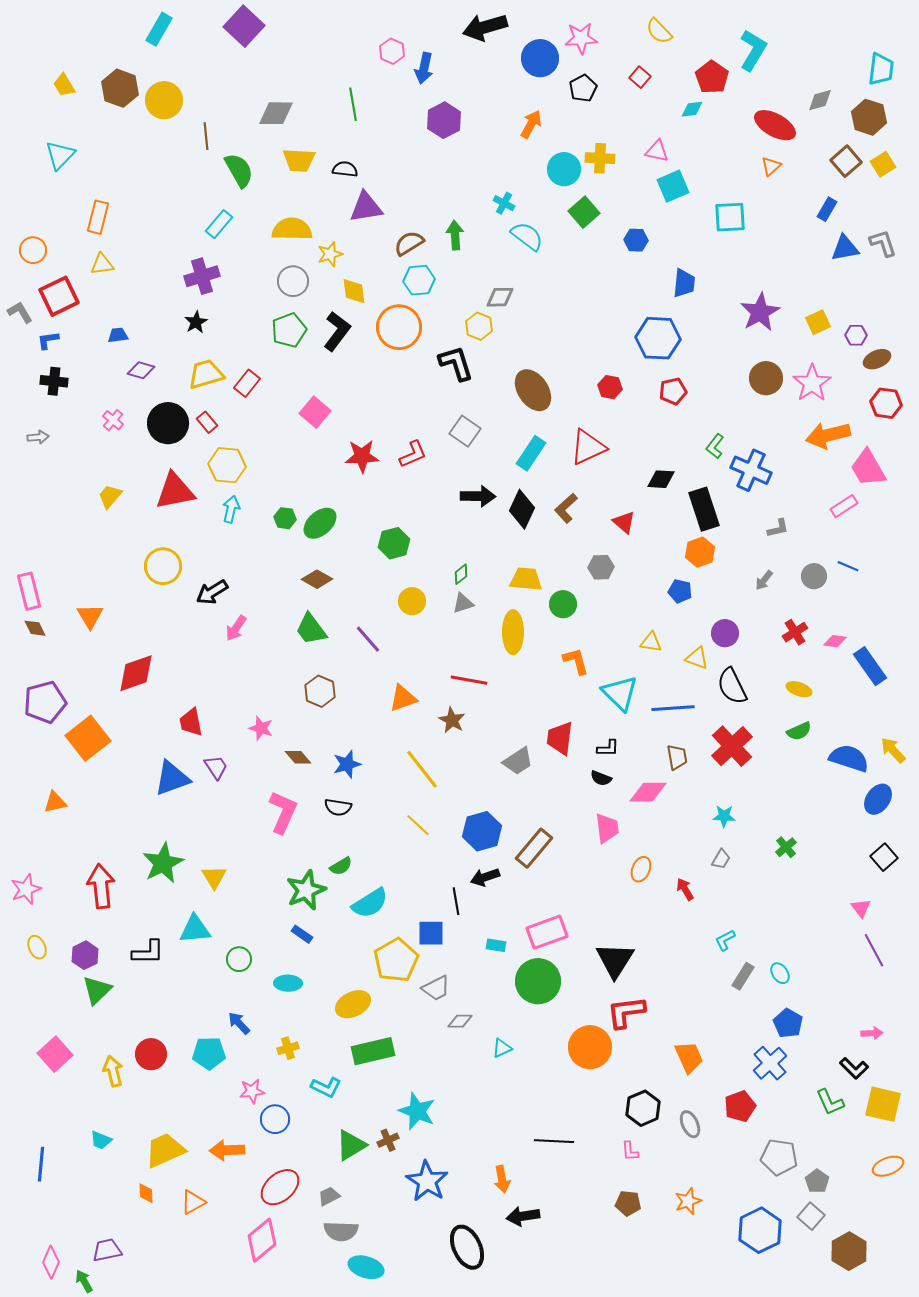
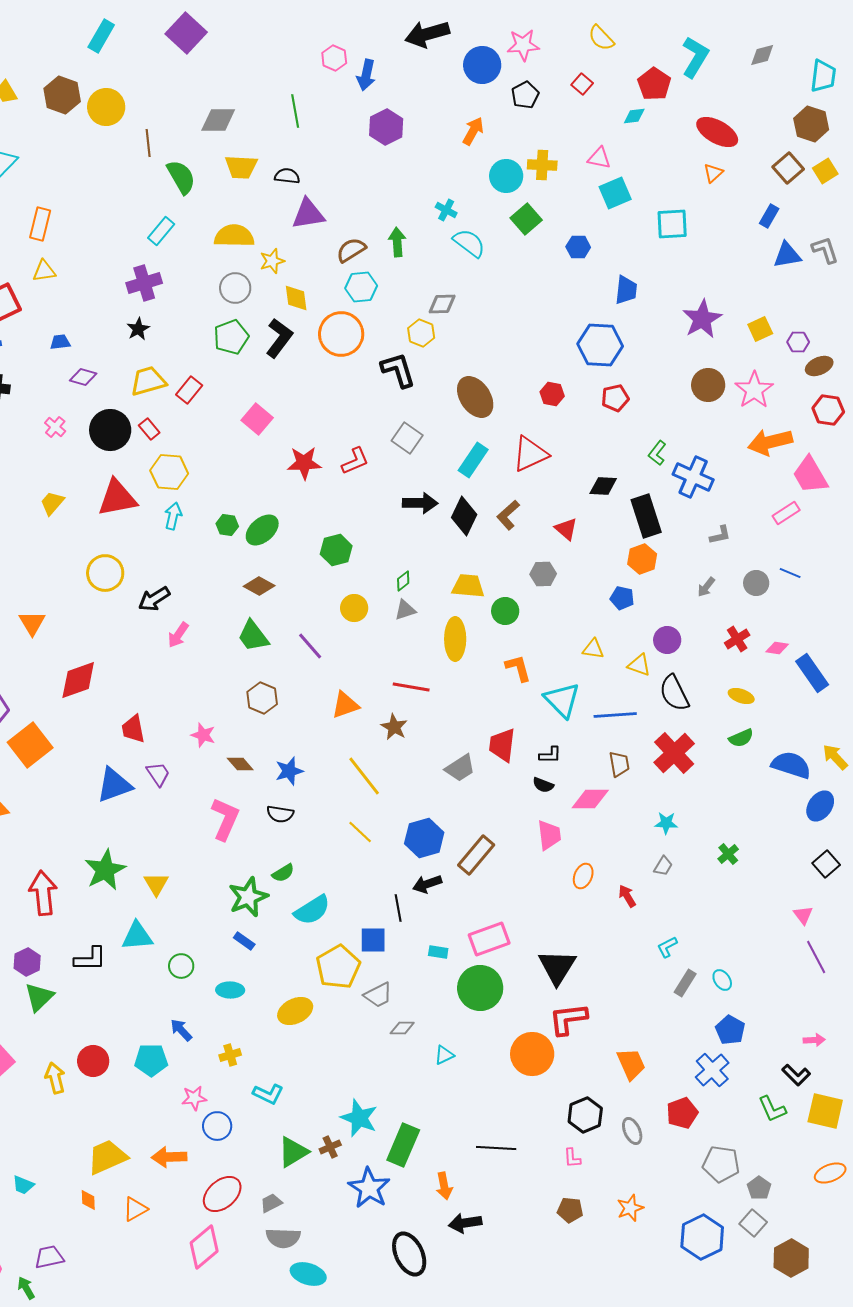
gray diamond: (820, 100) -> (762, 55), moved
green rectangle: (373, 1051) -> (403, 1145), moved, turned -54
cyan trapezoid: (101, 1140) -> (23, 1185), moved

